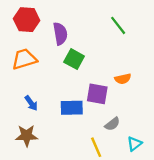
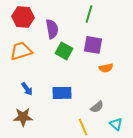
green line: (118, 25) -> (89, 14), moved, turned 54
purple square: (97, 94) -> (93, 45), moved
cyan triangle: (134, 144) -> (116, 124), turned -40

